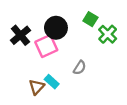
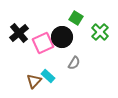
green square: (90, 19) -> (76, 18), moved
black circle: (56, 28) -> (62, 37), moved

